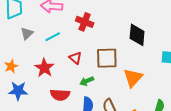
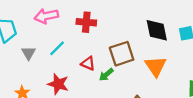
black diamond: (137, 35) -> (157, 30), moved
green arrow: (87, 81) -> (106, 75), moved

